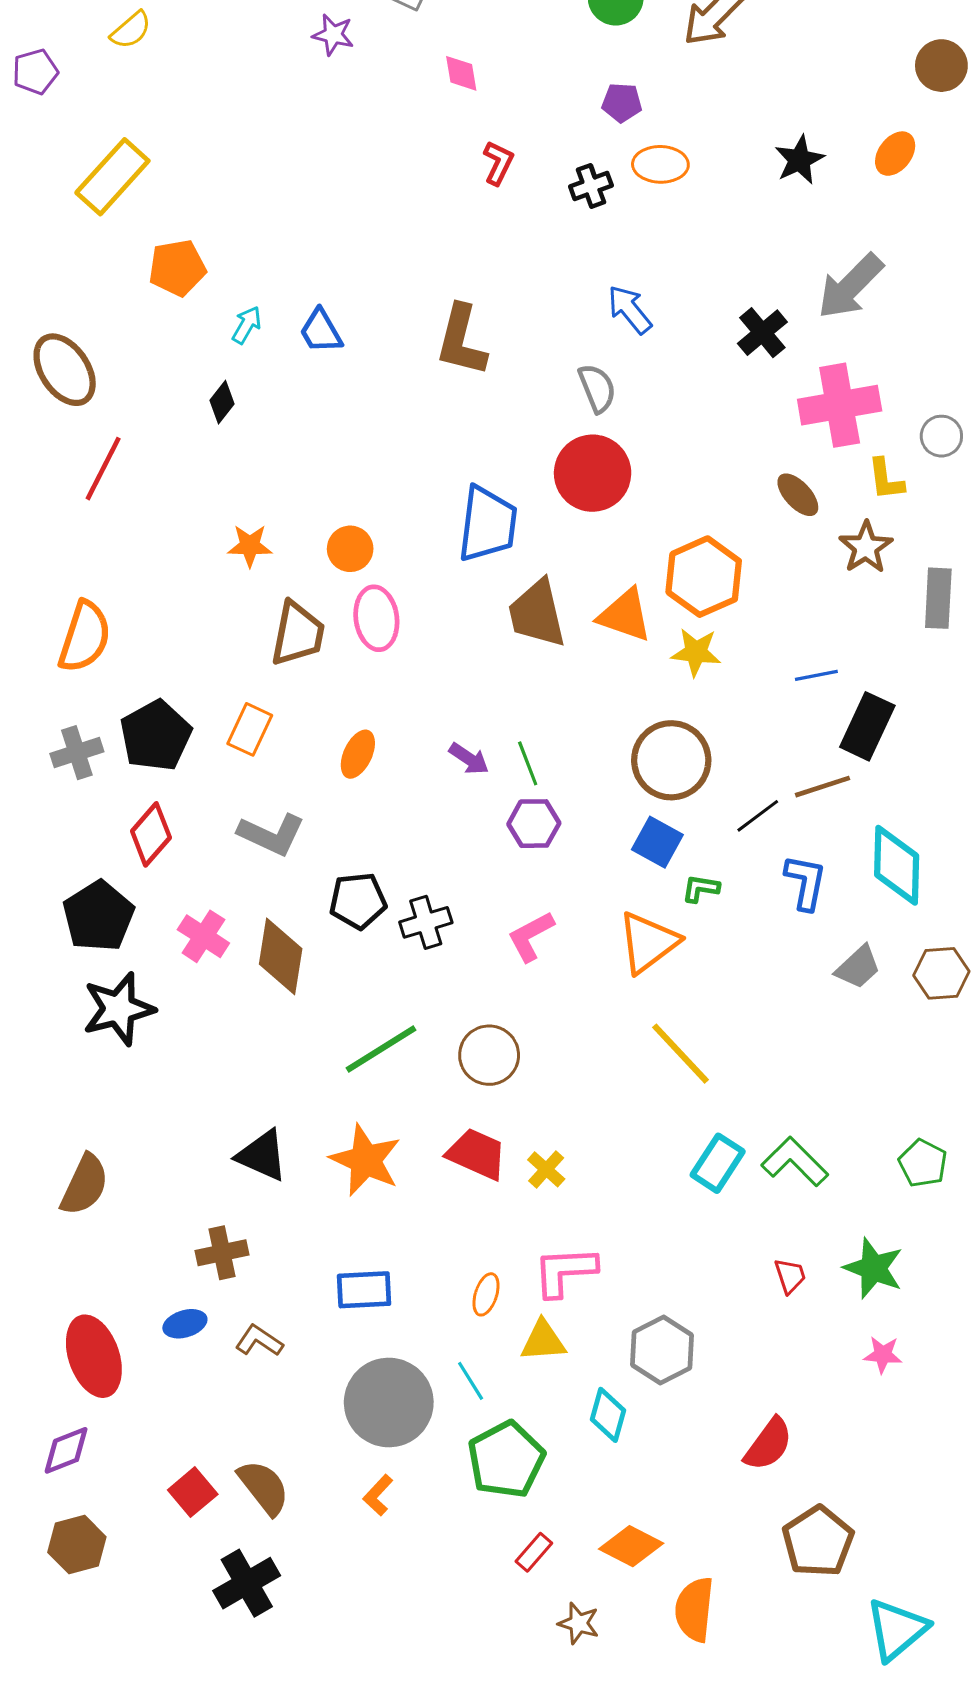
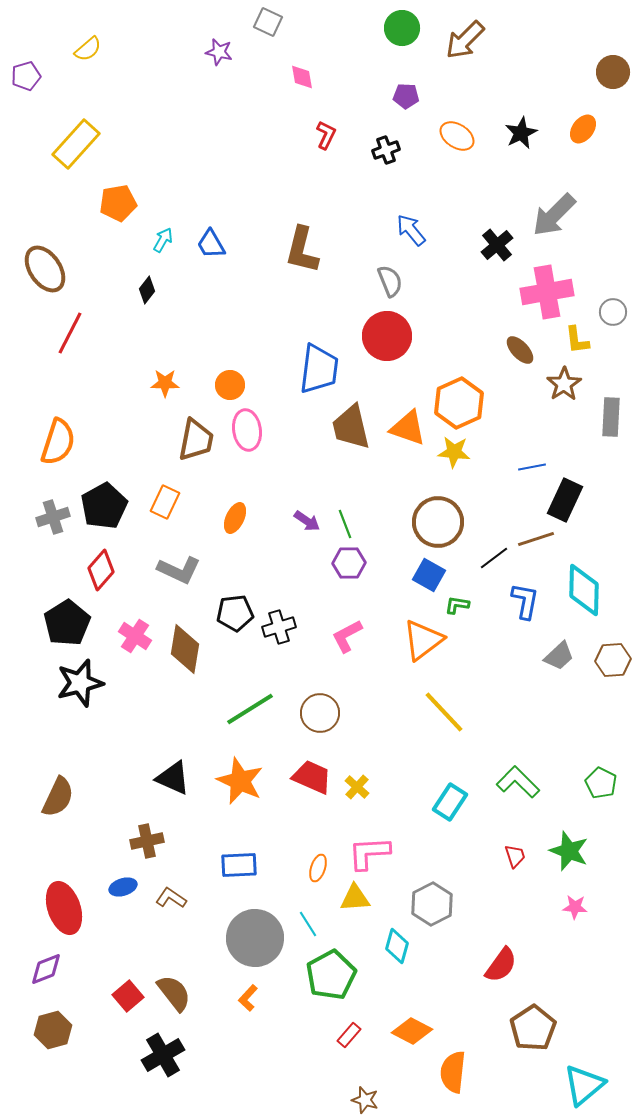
orange ellipse: (660, 164) -> (457, 136), moved, turned 32
cyan rectangle: (718, 1163) -> (450, 802), moved
brown star: (579, 1623) -> (365, 1100), moved

